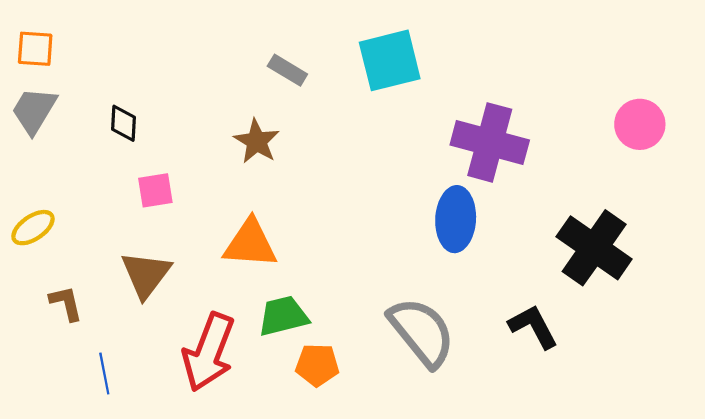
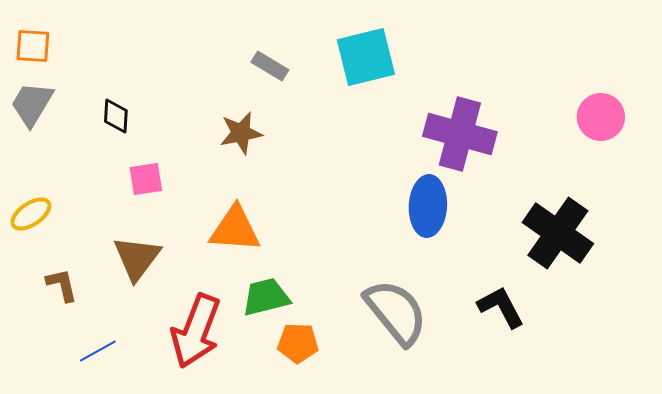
brown star: (257, 141) -> (241, 133), turned 30
blue line: (104, 373) -> (98, 351), turned 72

